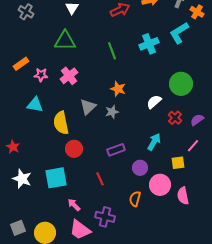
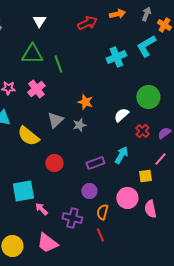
green line: (112, 51) -> (58, 64), moved
yellow semicircle: (61, 123) -> (28, 136), turned -40
red circle: (74, 149) -> (54, 163), moved
purple rectangle: (116, 150) -> (95, 163), moved
purple circle: (140, 168) -> (89, 191), moved
red line: (100, 179) -> (100, 235), moved
pink arrow: (74, 205) -> (41, 209), moved
purple cross: (105, 217) -> (72, 218), moved

